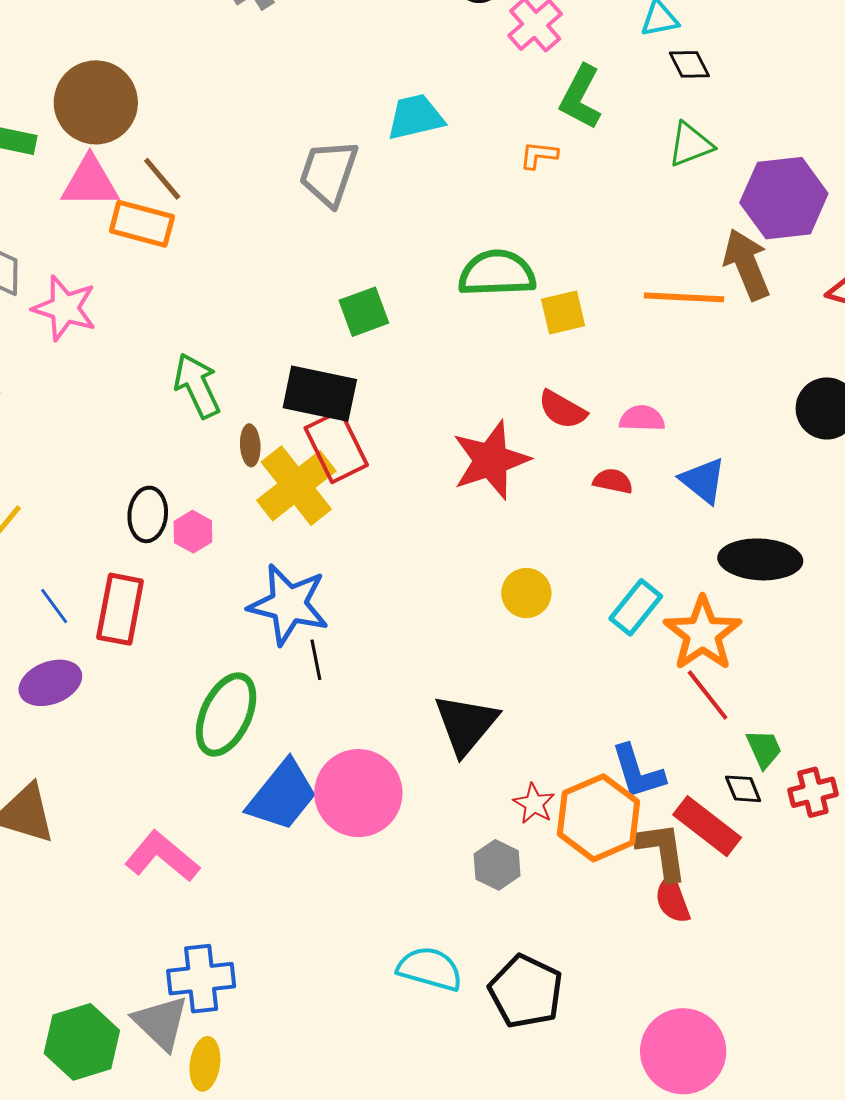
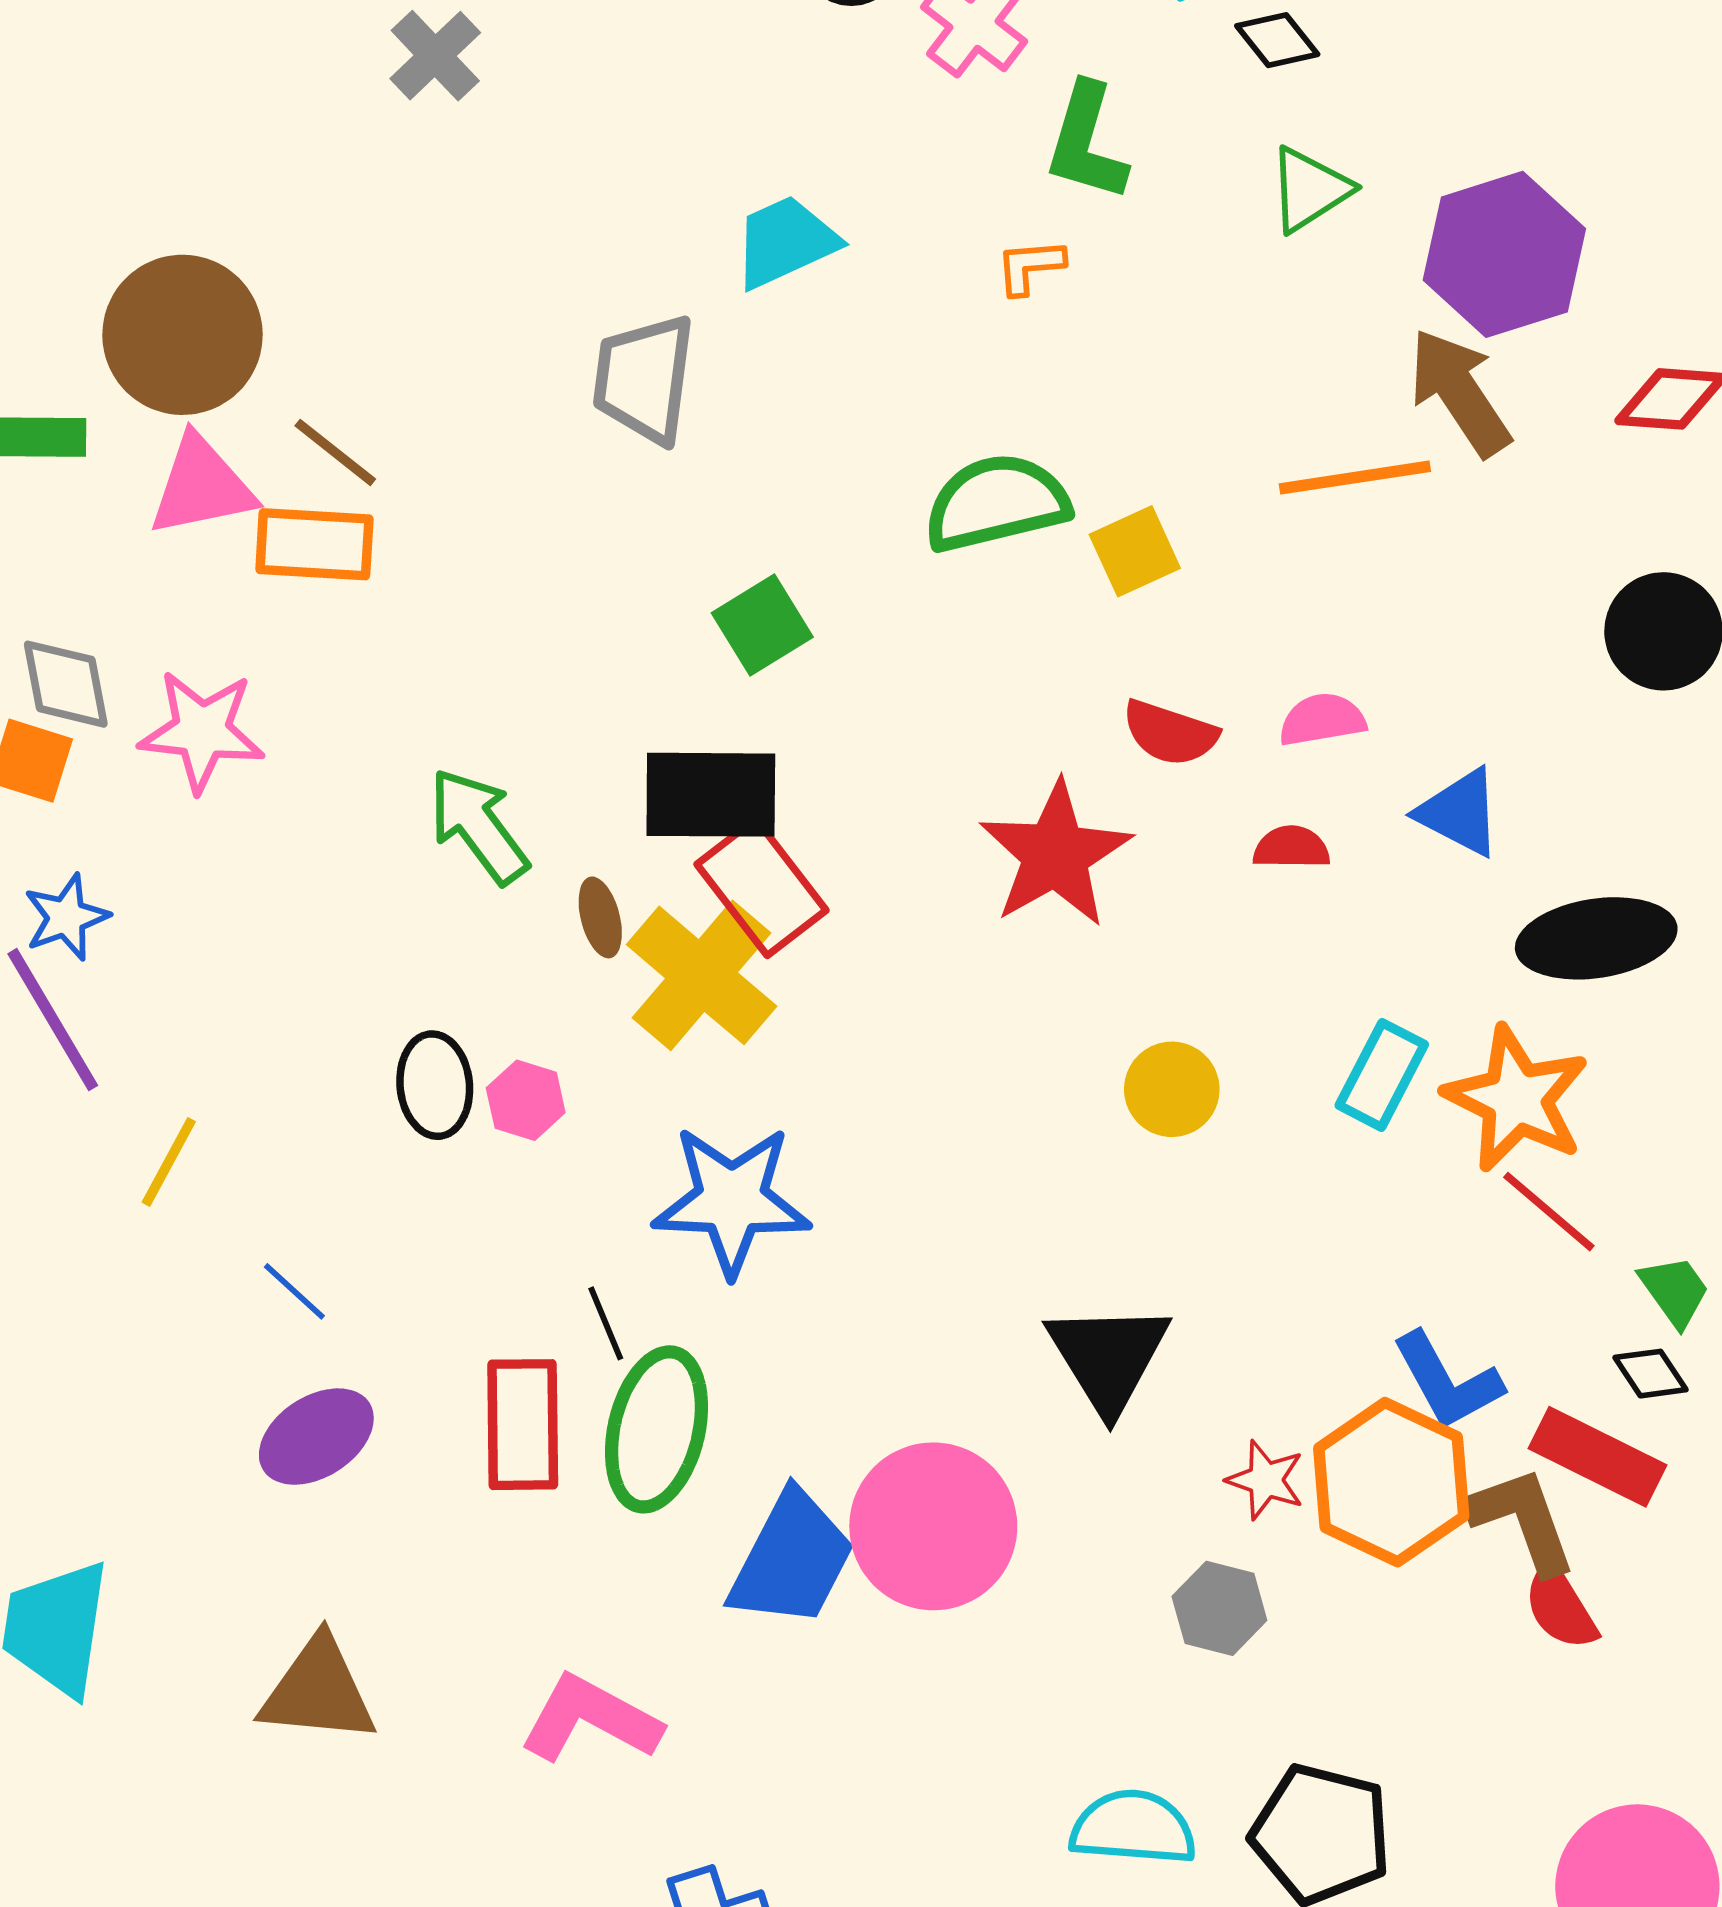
red rectangle: (120, 609) -> (523, 1425), moved
black line: (316, 660) -> (606, 1323), moved

